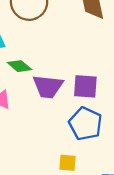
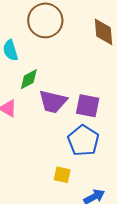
green diamond: (19, 66) -> (29, 79), turned -75

